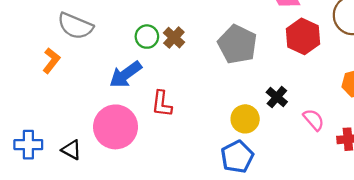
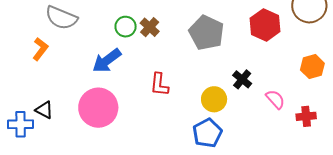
red L-shape: (162, 104) -> (159, 85), moved
black triangle: (71, 150) -> (44, 110), moved

